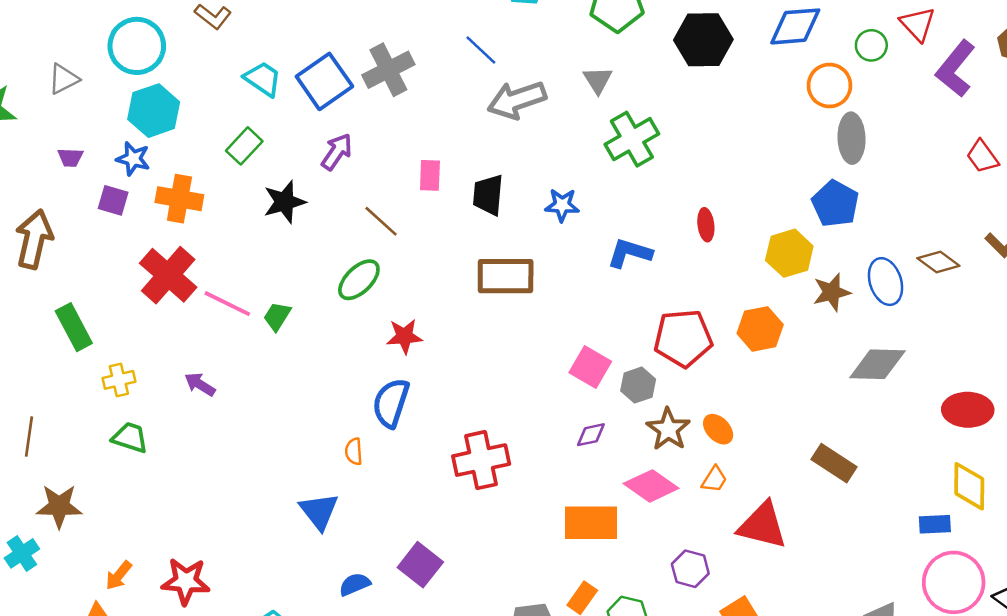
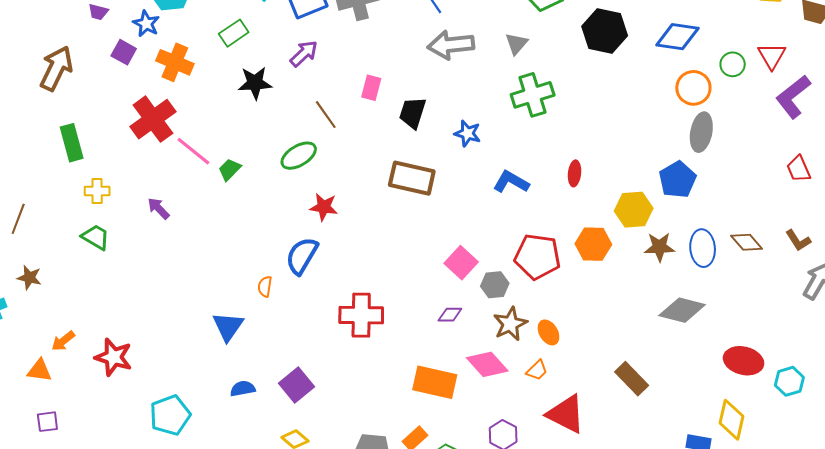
orange hexagon: (760, 329) -> (593, 244), moved
brown star: (59, 506) -> (29, 278), size x0.7

